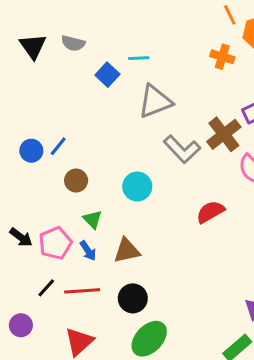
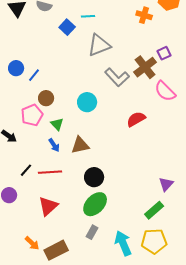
blue circle: (31, 151) -> (16, 68), moved
pink pentagon: (55, 243) -> (32, 115), moved
black circle: (133, 298) -> (94, 177), moved

